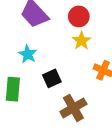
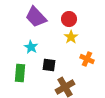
black square: (52, 78) -> (49, 65), turned 32

